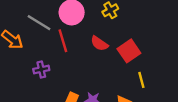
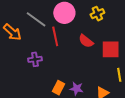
red square: (129, 51) -> (111, 49), turned 30

